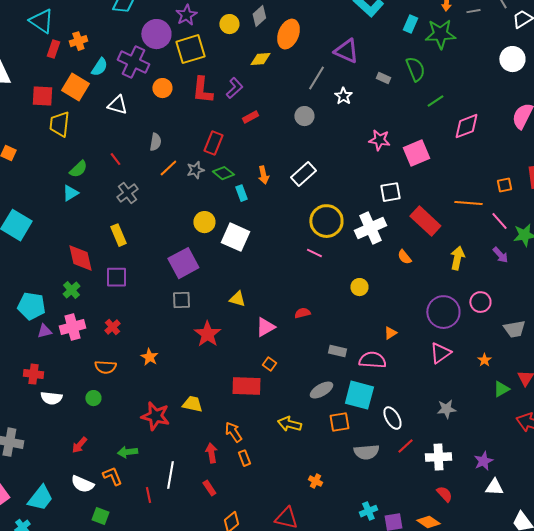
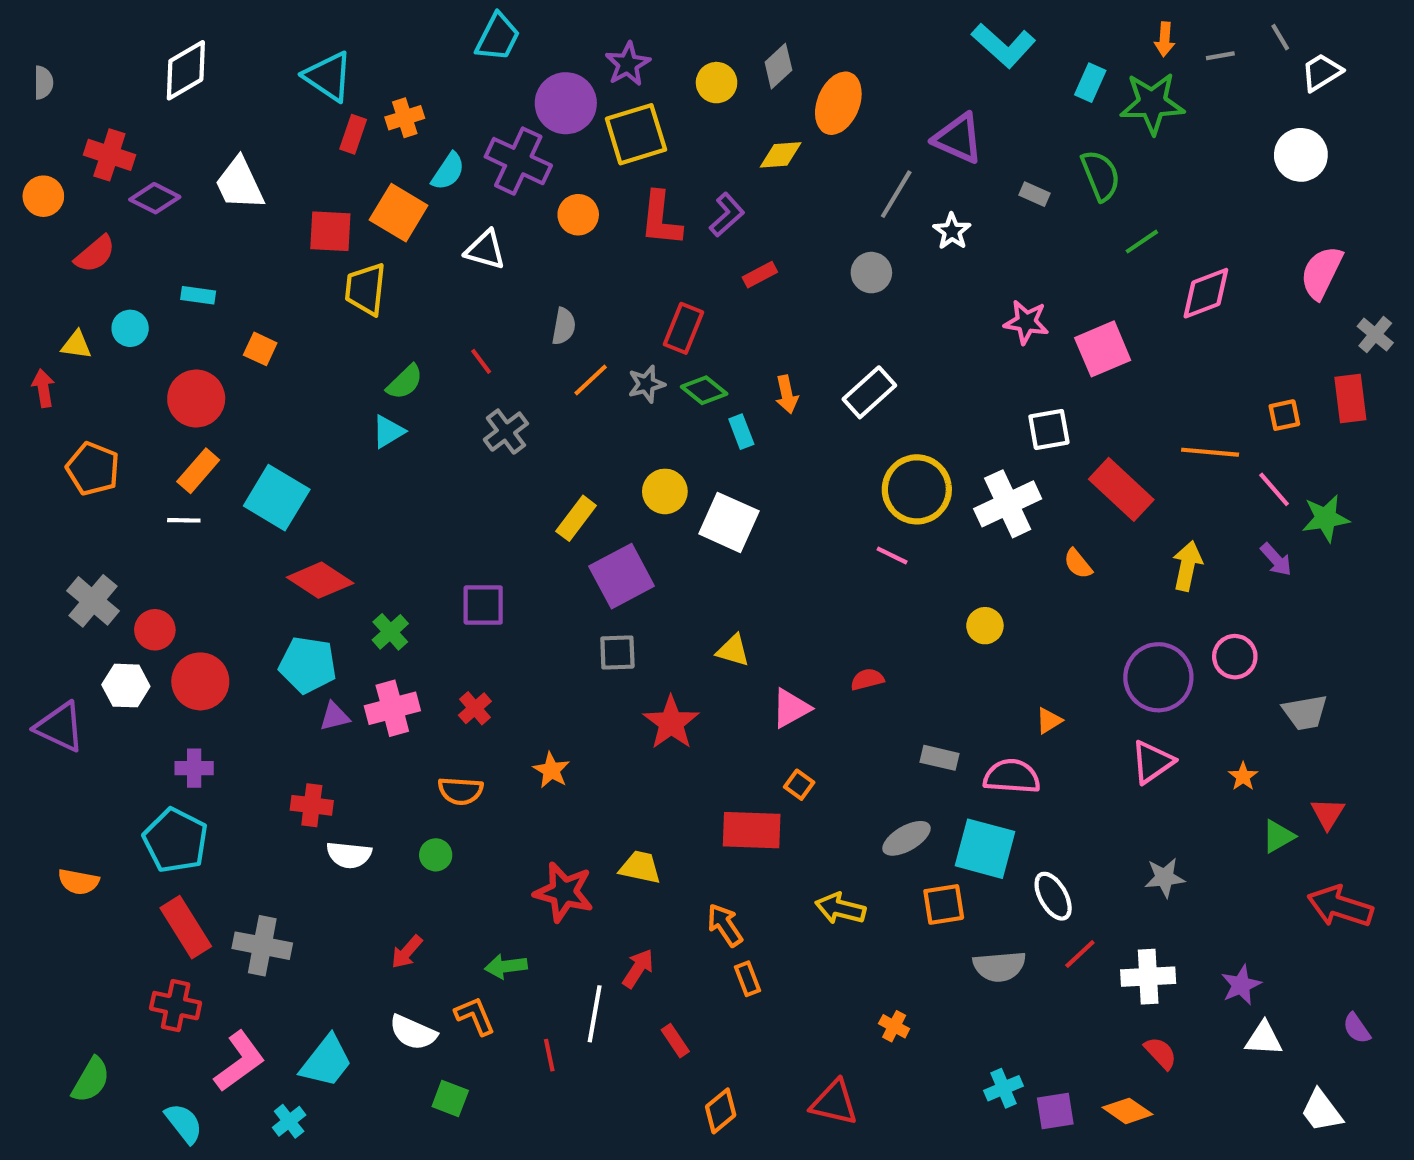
yellow rectangle: (118, 235) -> (576, 518), moved, turned 60
red diamond: (80, 258) -> (320, 580), moved, turned -44
red arrow: (211, 453) -> (638, 968), moved, turned 42

